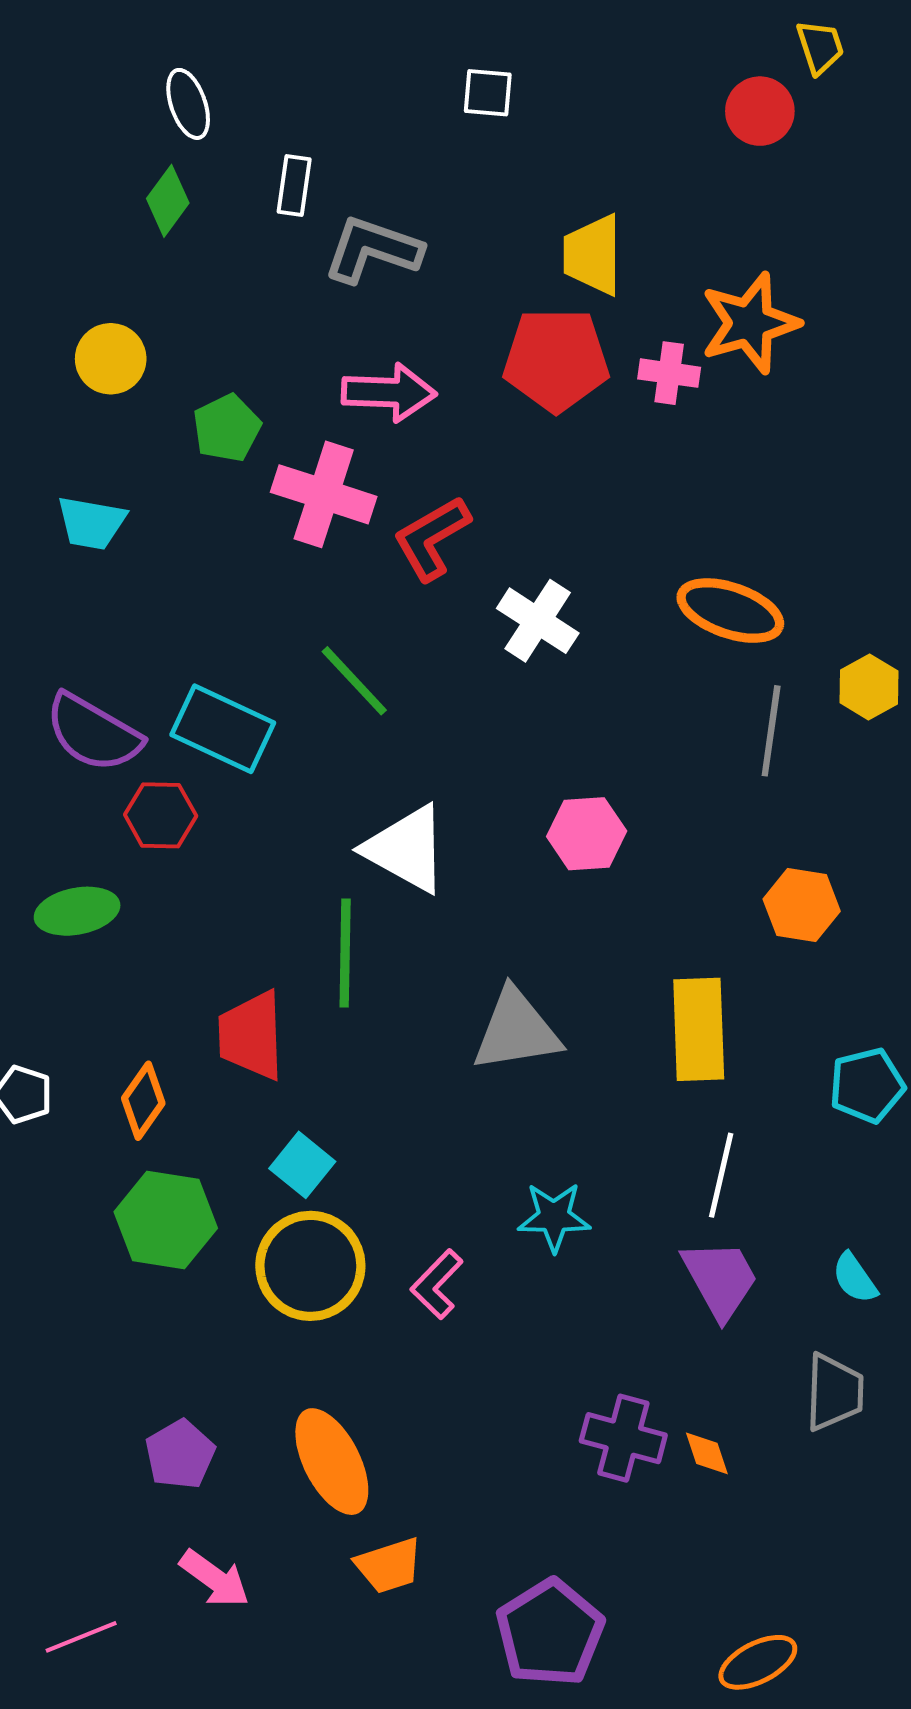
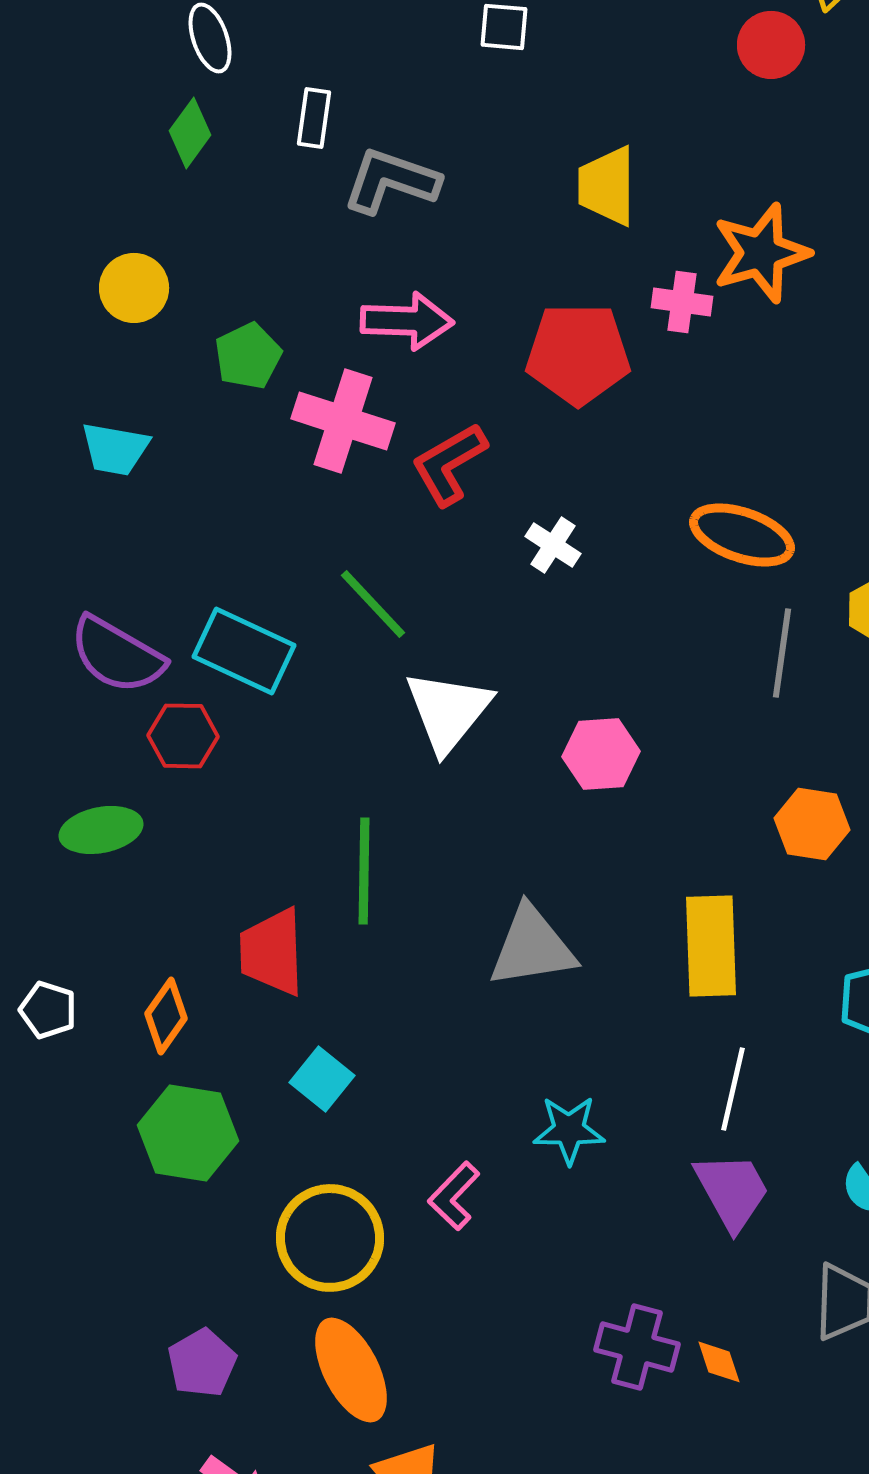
red pentagon: (556, 360) -> (578, 354), moved
white cross: (538, 621) -> (553, 545), size x0.7
white triangle: (406, 849) -> (448, 711), moved, turned 40
yellow circle: (310, 1266) -> (330, 1238), moved

